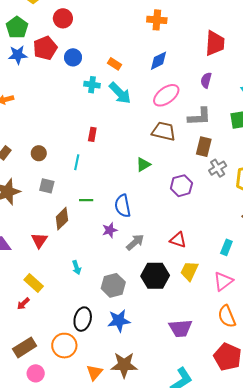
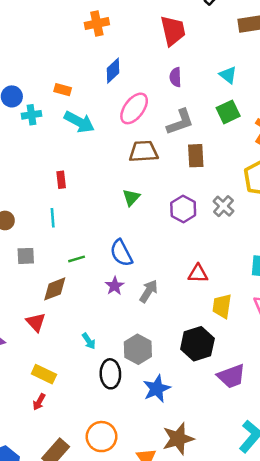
cyan cross: (92, 85) -> (31, 115), moved
gray cross: (218, 168) -> (223, 206), moved
brown diamond: (62, 219) -> (55, 289), turned 40
black hexagon: (155, 276) -> (197, 344), moved
black ellipse: (83, 319) -> (110, 374), moved

